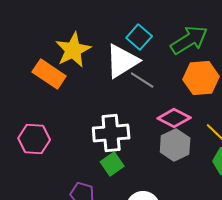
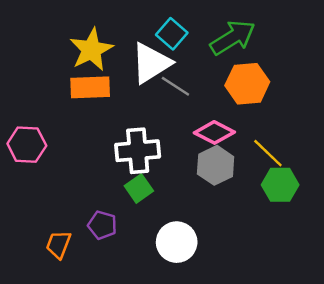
orange rectangle: (49, 74) -> (90, 87), moved, turned -36
pink hexagon: (34, 139) -> (27, 145), moved

